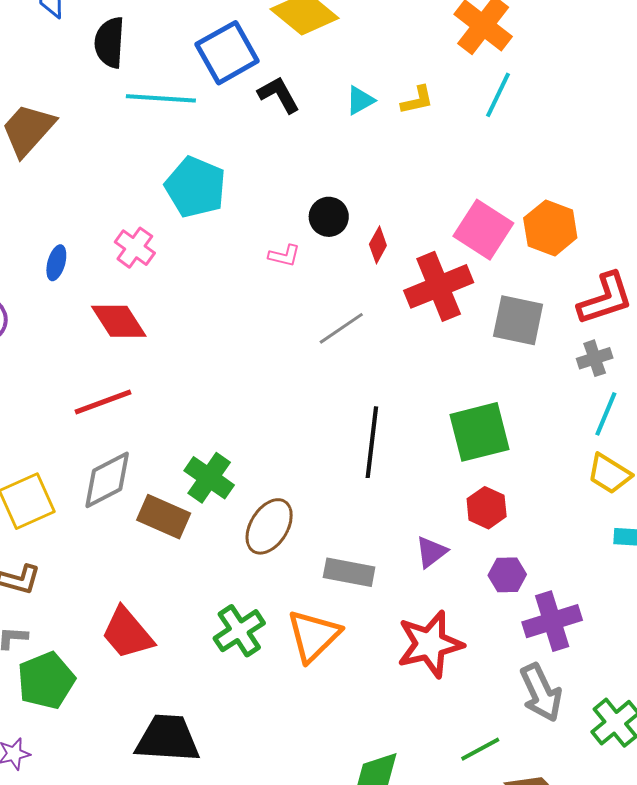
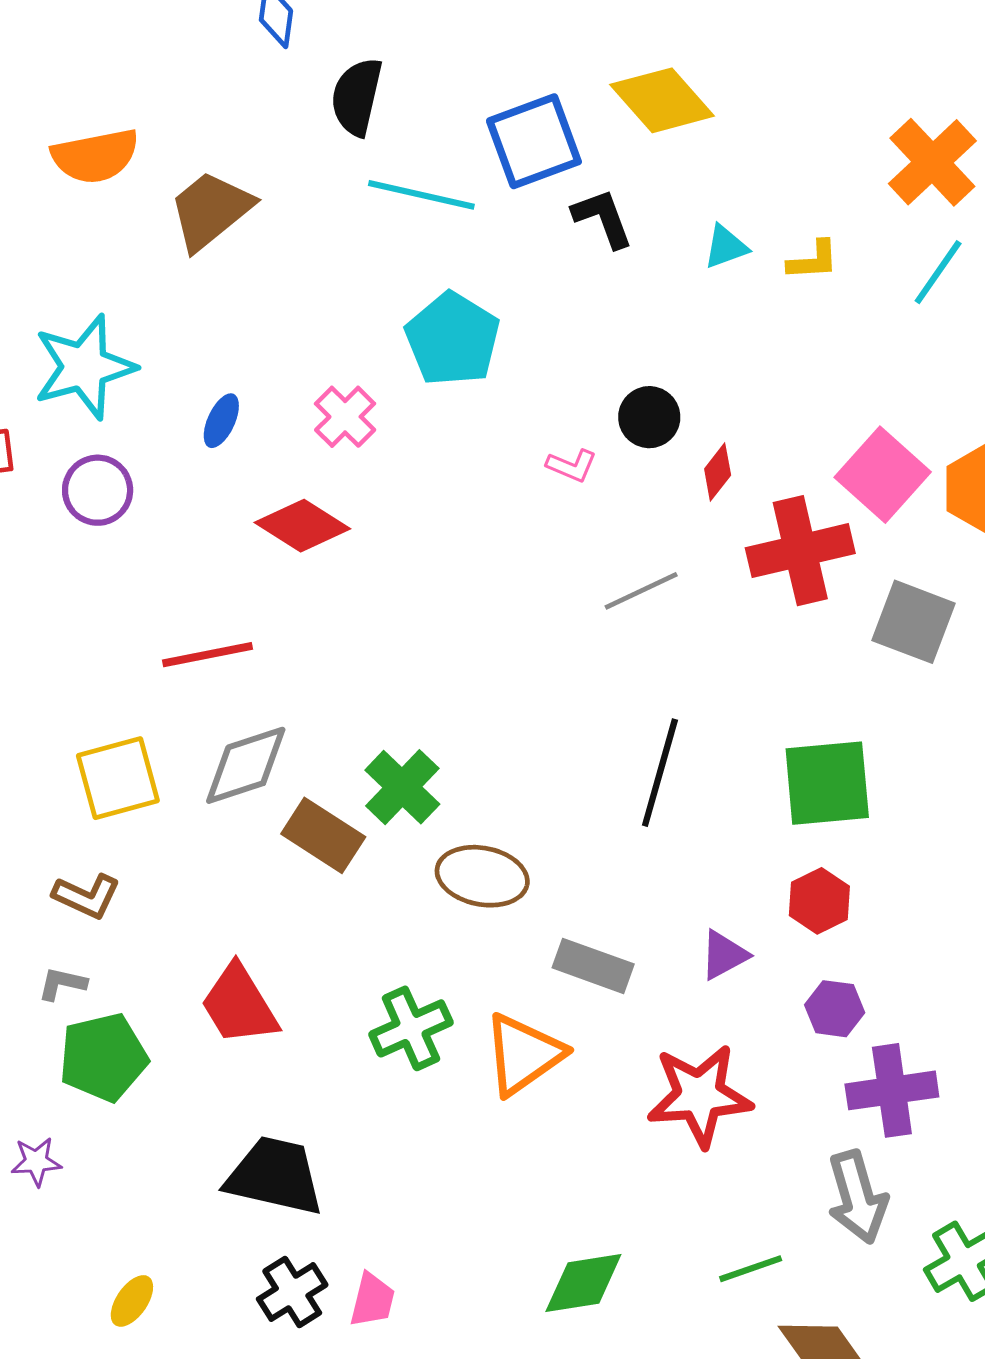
red diamond: (119, 321) -> (302, 526), turned -34
red line: (103, 402) -> (207, 655), moved
brown ellipse: (269, 526) -> (482, 876), turned 60

